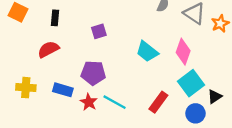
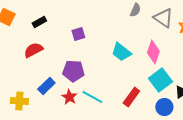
black rectangle: (55, 18) -> (39, 22), turned 56
yellow cross: (26, 88) -> (19, 101), moved
blue rectangle: (63, 90) -> (46, 86), turned -60

